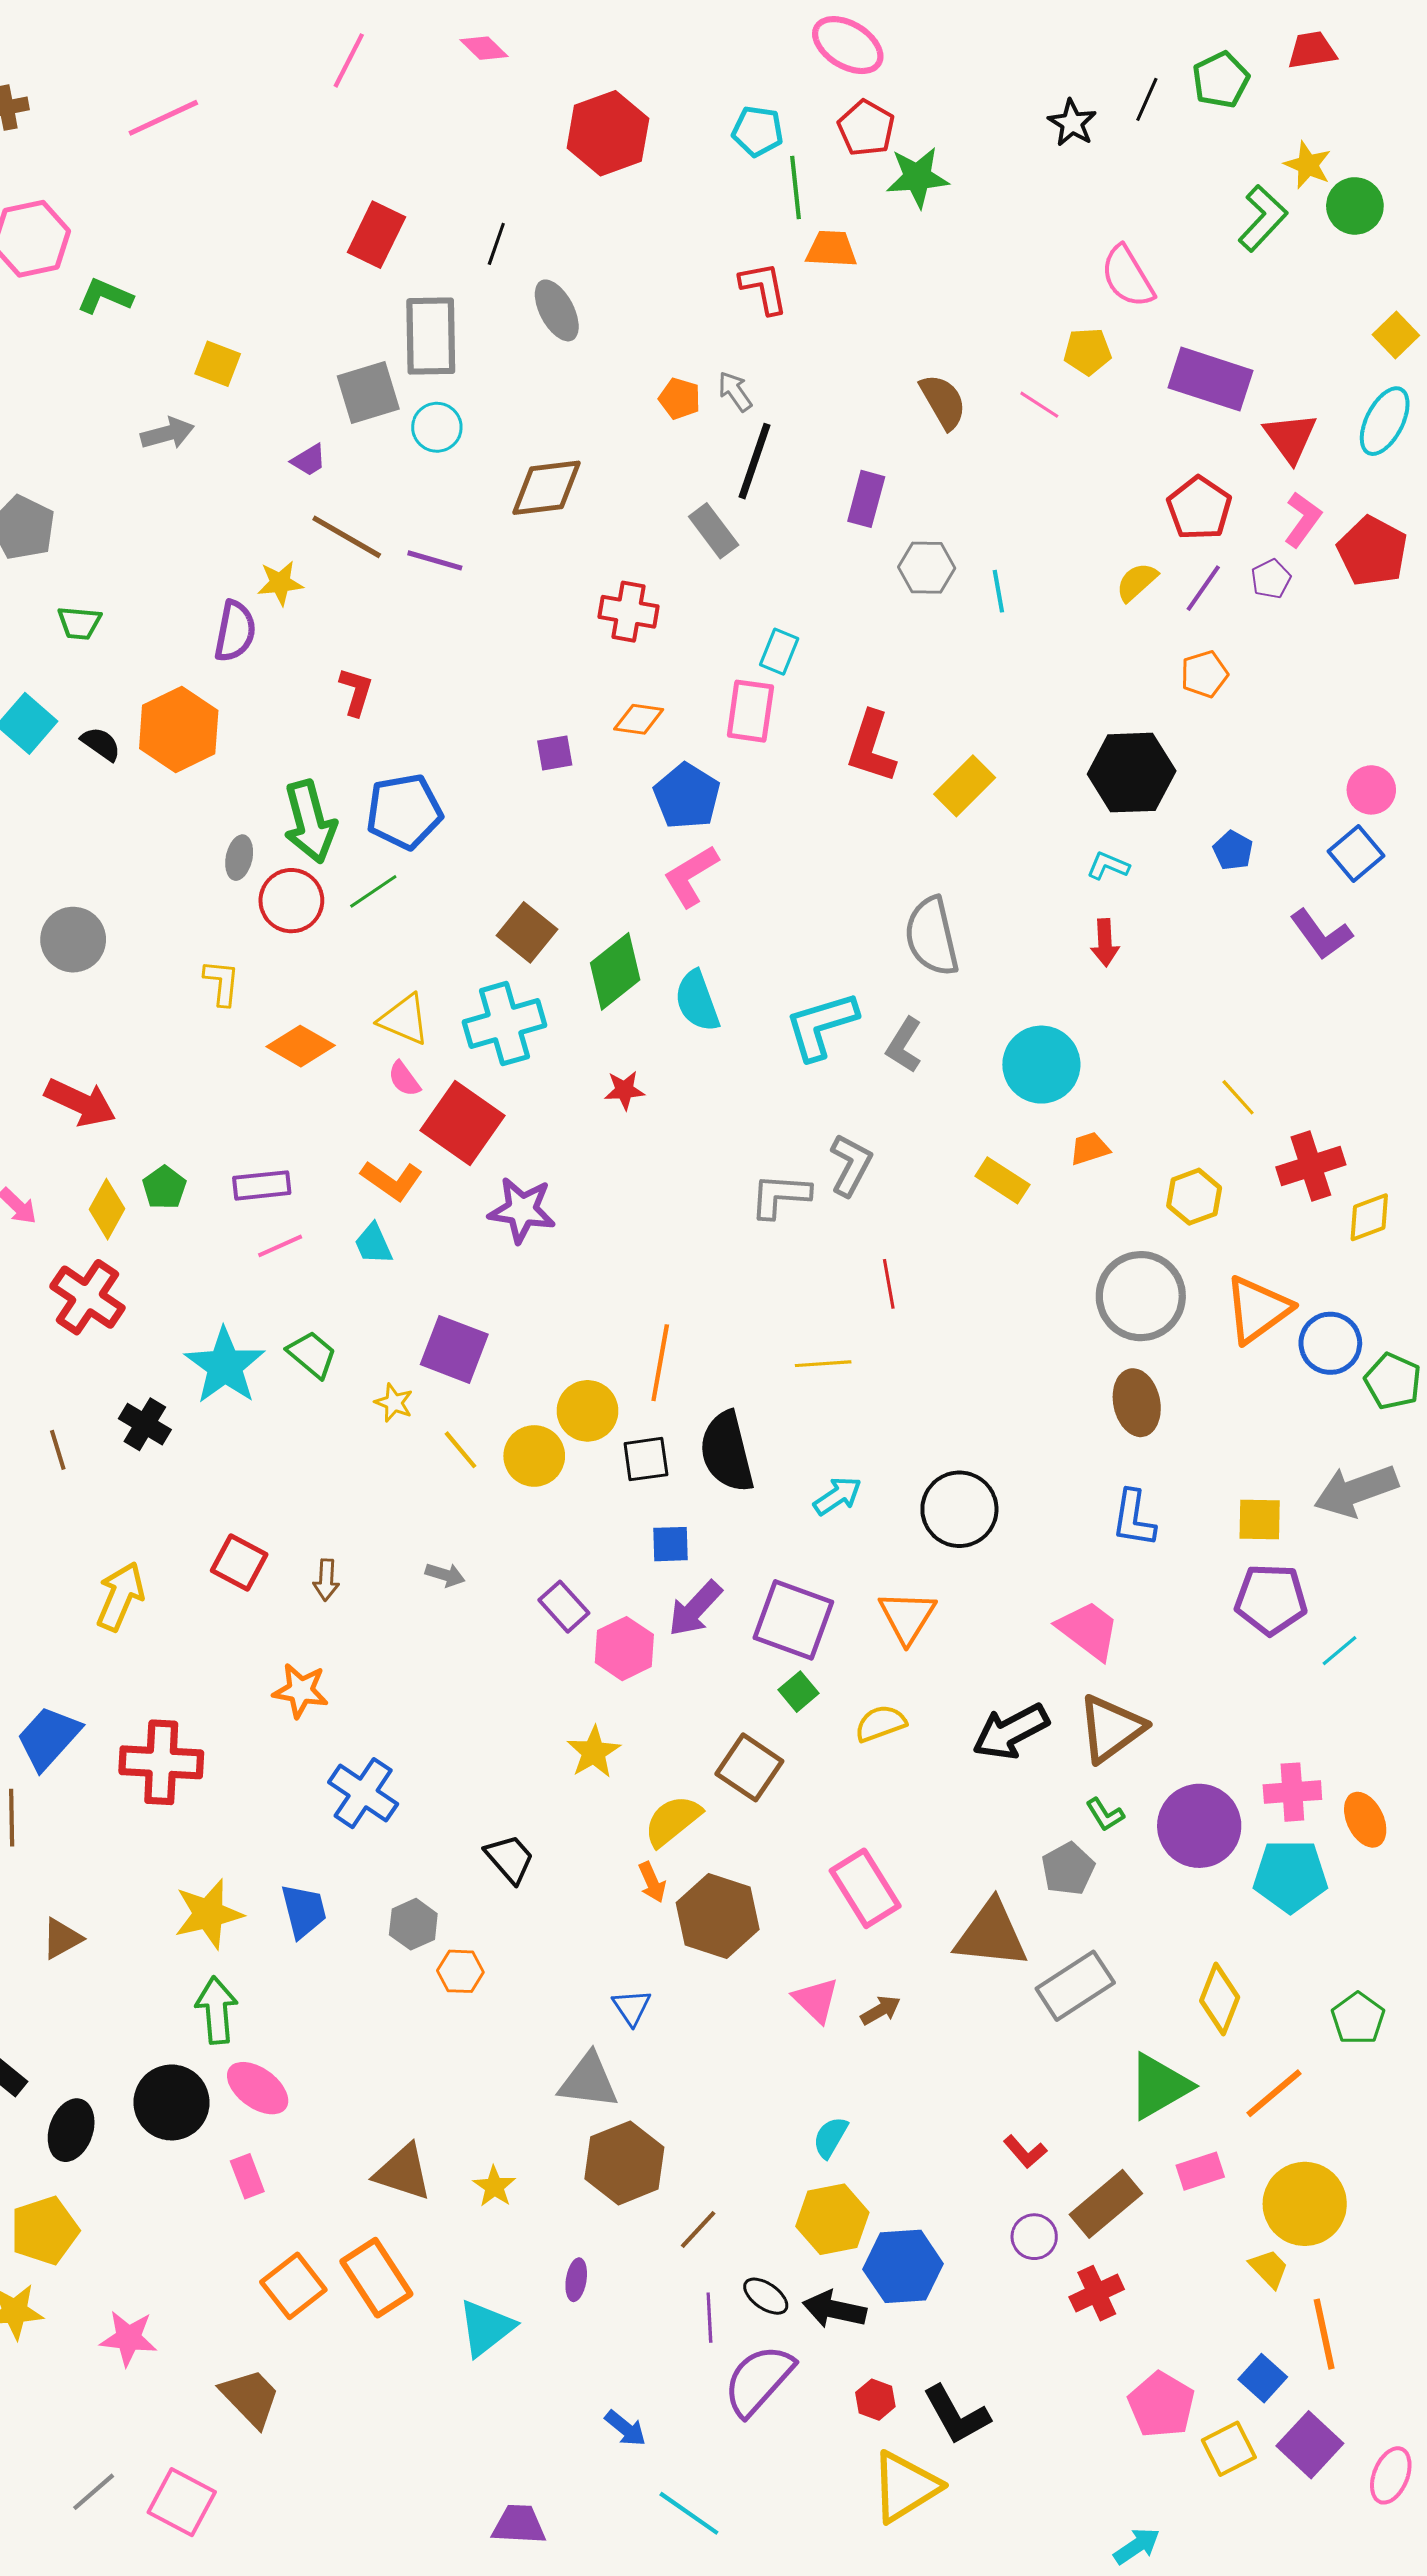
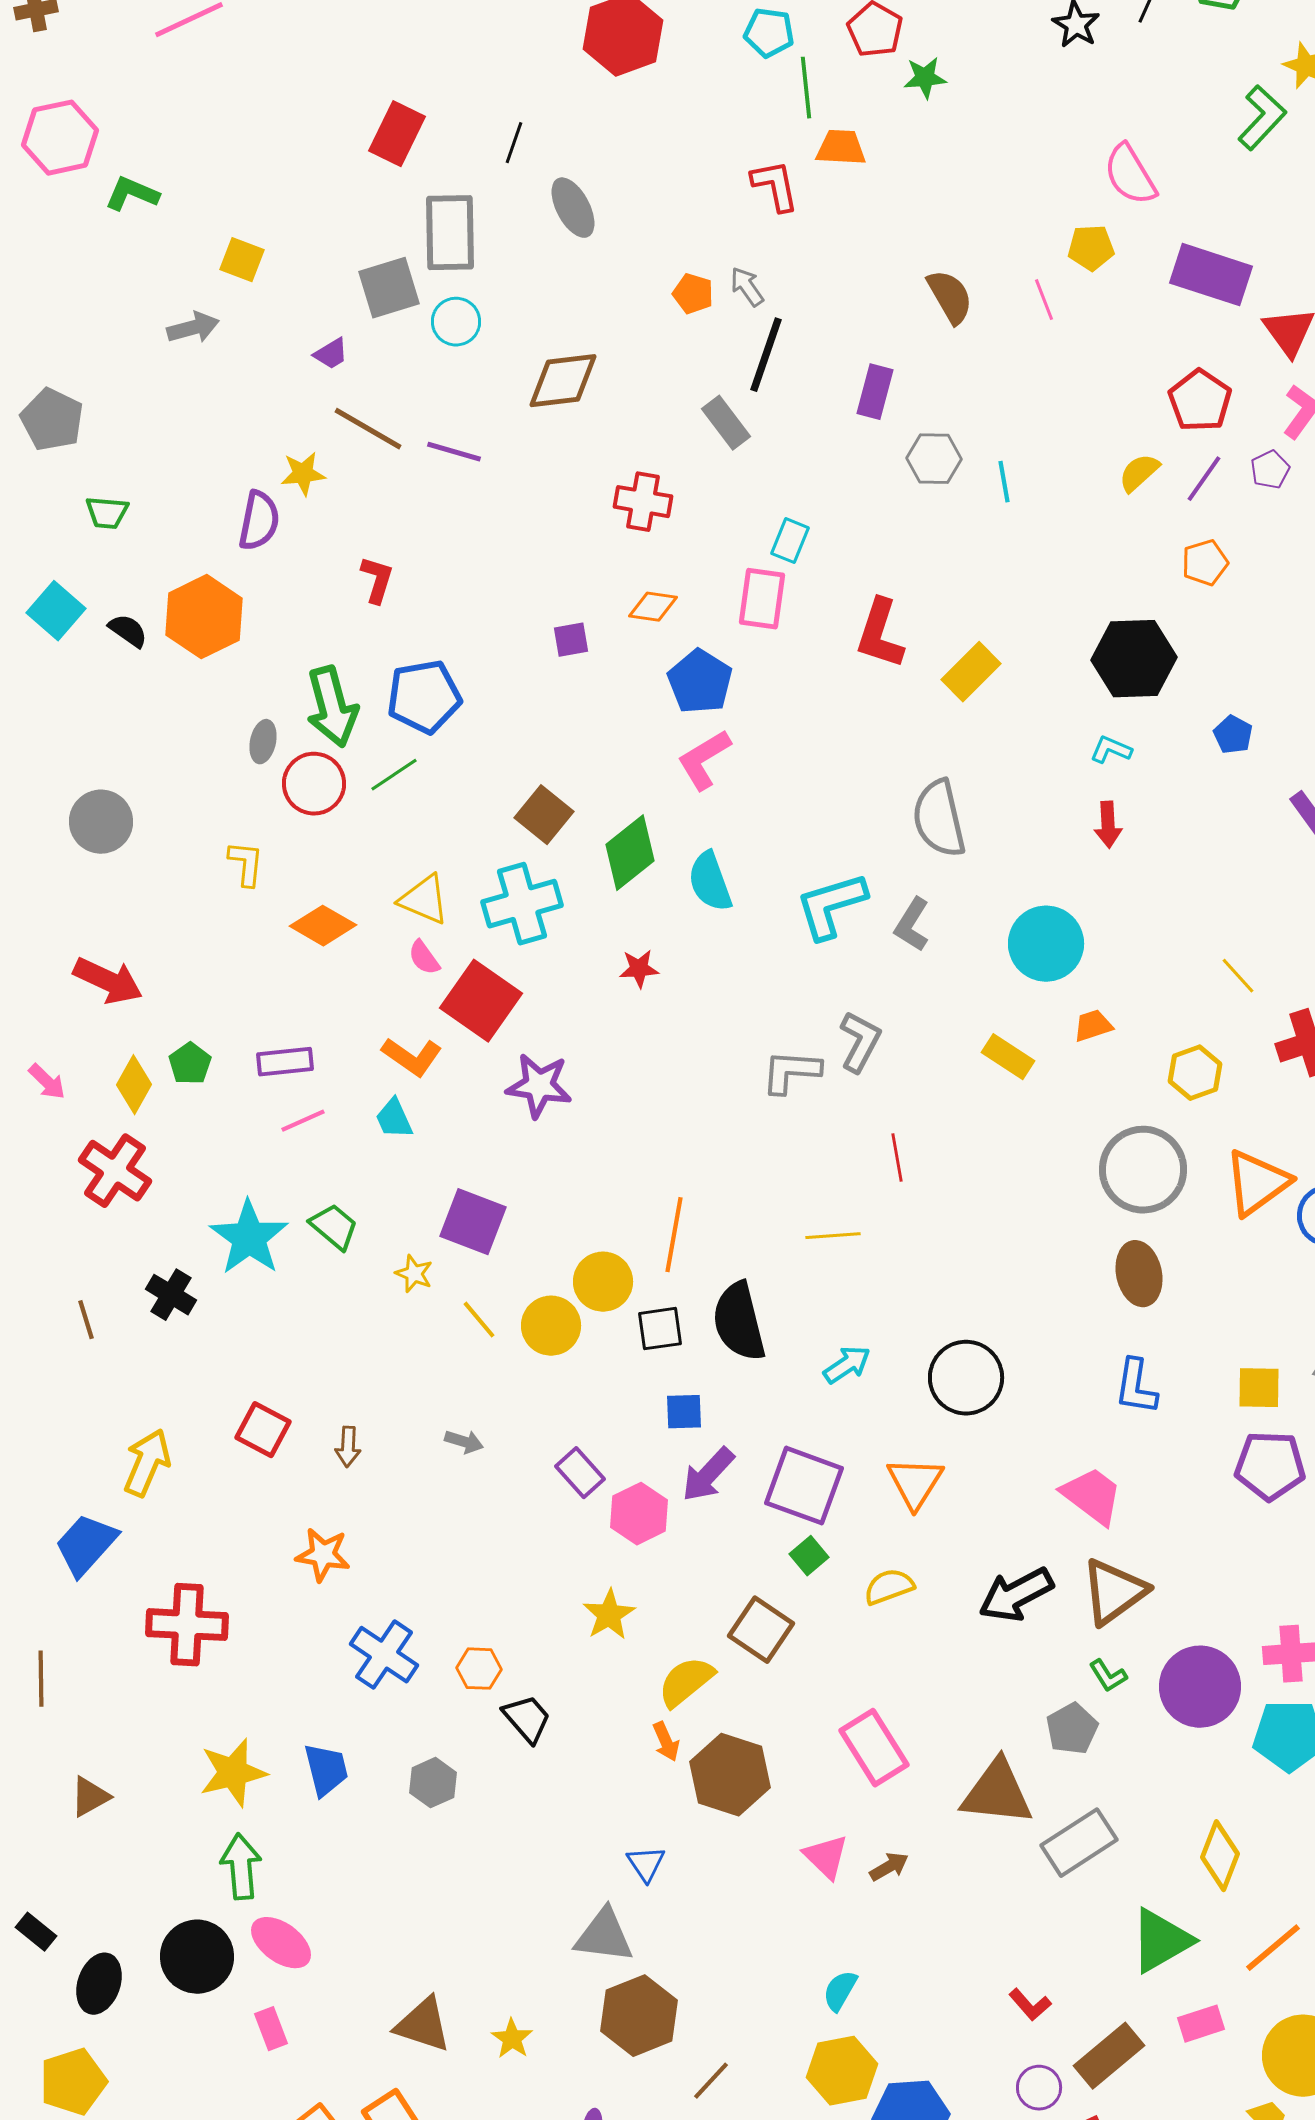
green star: (917, 177) -> (925, 78), size x0.7
pink line: (1039, 405) -> (1044, 300), turned 36
blue trapezoid: (49, 1738) -> (86, 1545), moved
orange hexagon: (460, 1971) -> (479, 1669), moved

